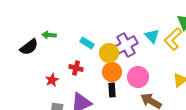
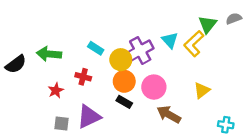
green arrow: (49, 35) -> (49, 54), moved, size x1.5
black semicircle: (29, 47) -> (16, 64), moved
black rectangle: (112, 90) -> (124, 102), turned -56

